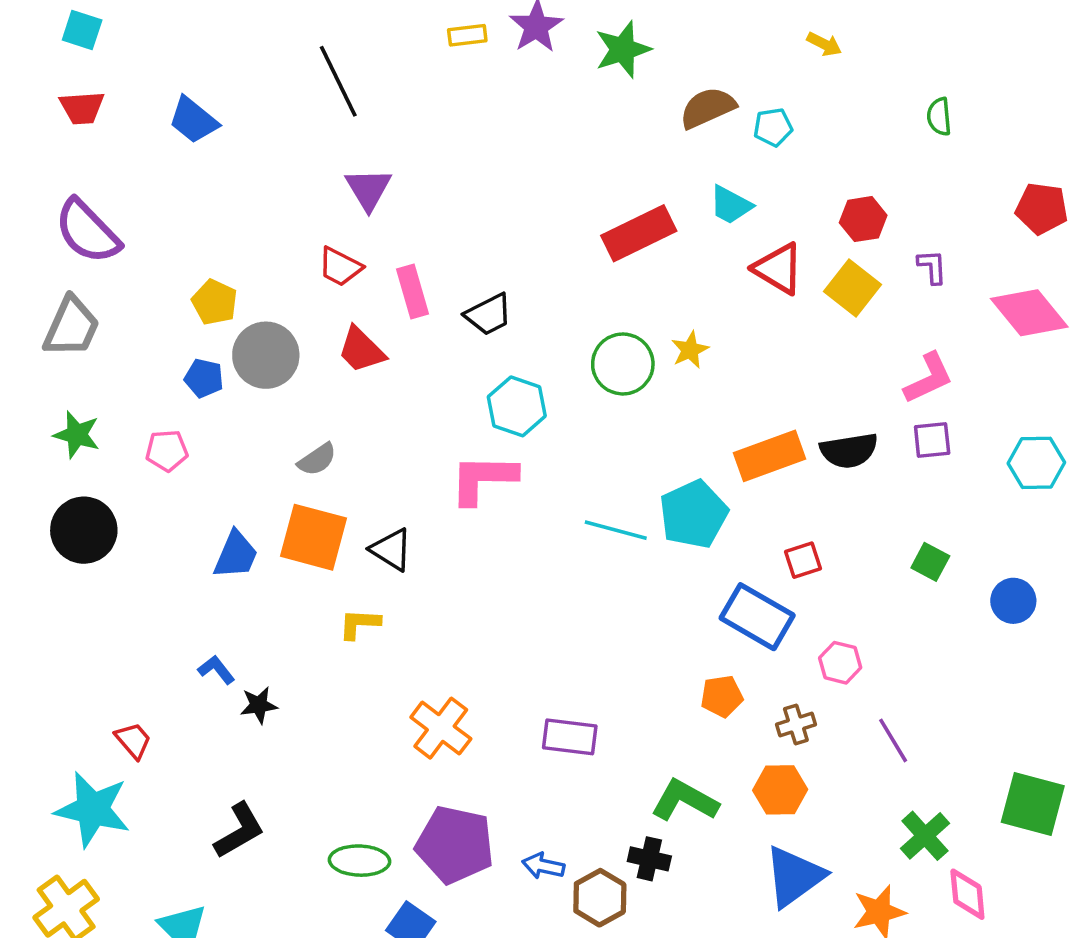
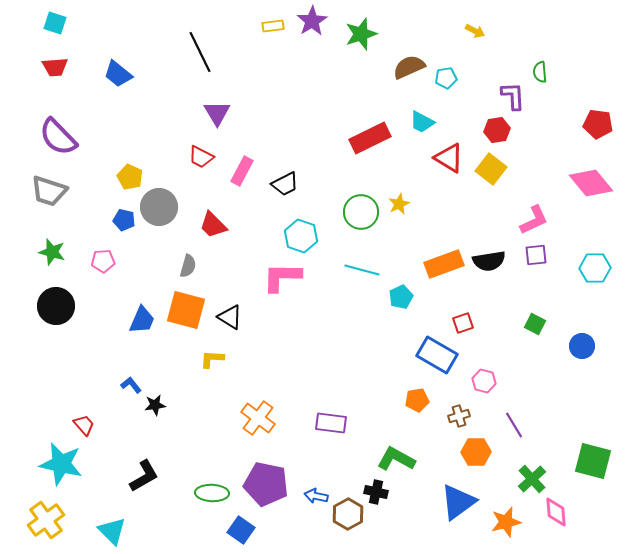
purple L-shape: (932, 267) -> (513, 96), moved, size x1.4
pink rectangle: (413, 292) -> (242, 171), turned 44
gray trapezoid: (71, 327) -> (49, 191), turned 84
red trapezoid: (361, 350) -> (213, 225), moved
gray semicircle: (317, 459) -> (188, 266), turned -40
cyan pentagon: (693, 514) -> (401, 297), size x0.6
cyan line: (616, 530) -> (362, 270), moved
orange hexagon: (780, 790) -> (476, 452), moved

